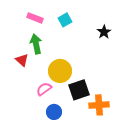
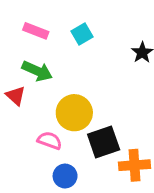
green arrow: (36, 44) -> (37, 71), turned 126
pink semicircle: (44, 89) -> (50, 141), turned 56

